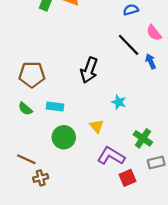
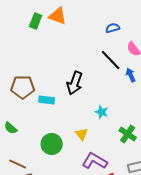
cyan rectangle: (55, 106) -> (47, 100), moved
green semicircle: (25, 109) -> (11, 128), moved
green cross: (143, 138) -> (128, 134), moved

